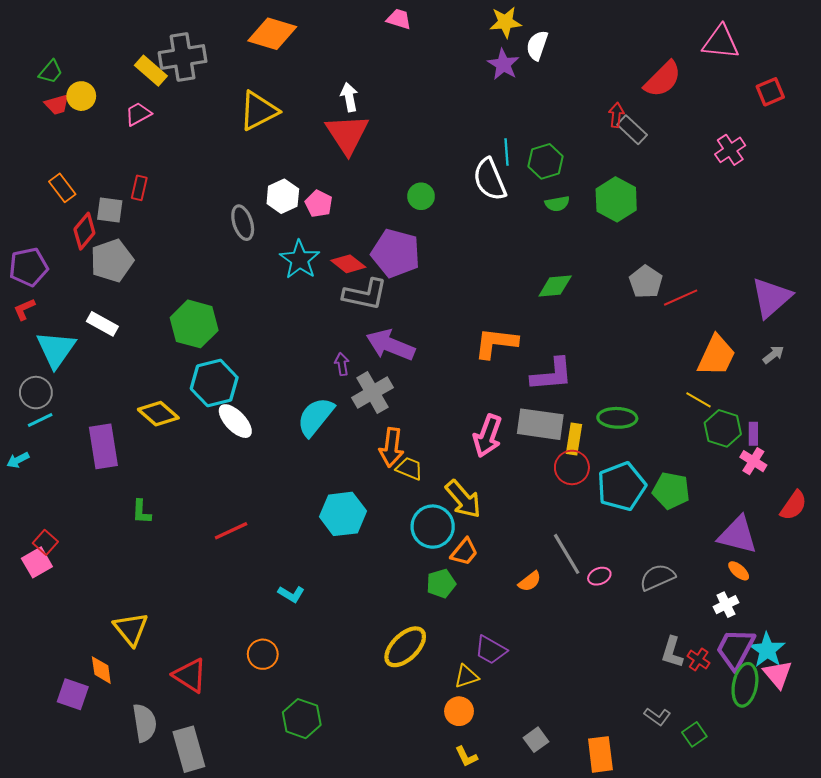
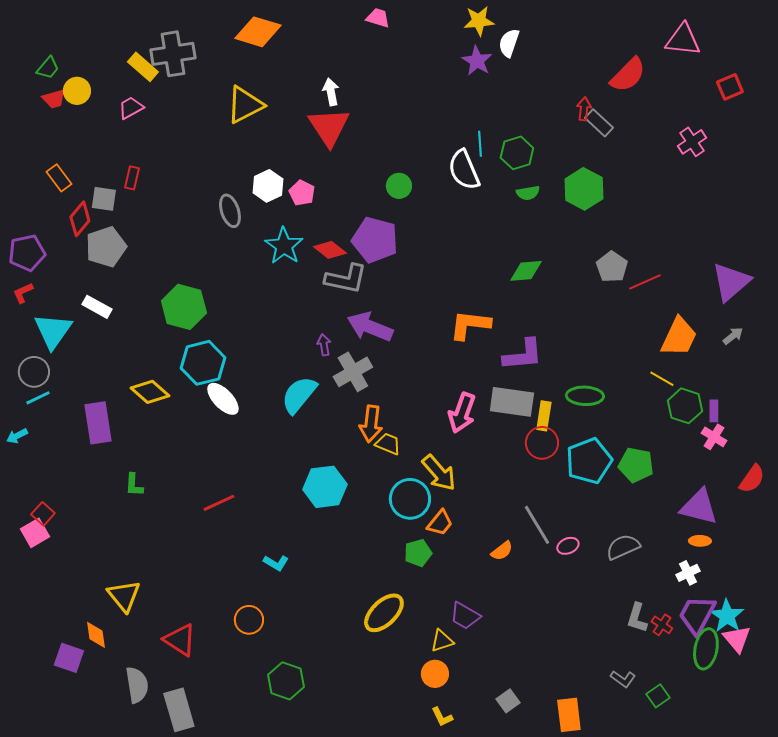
orange ellipse: (739, 571) -> (700, 541), turned -40

